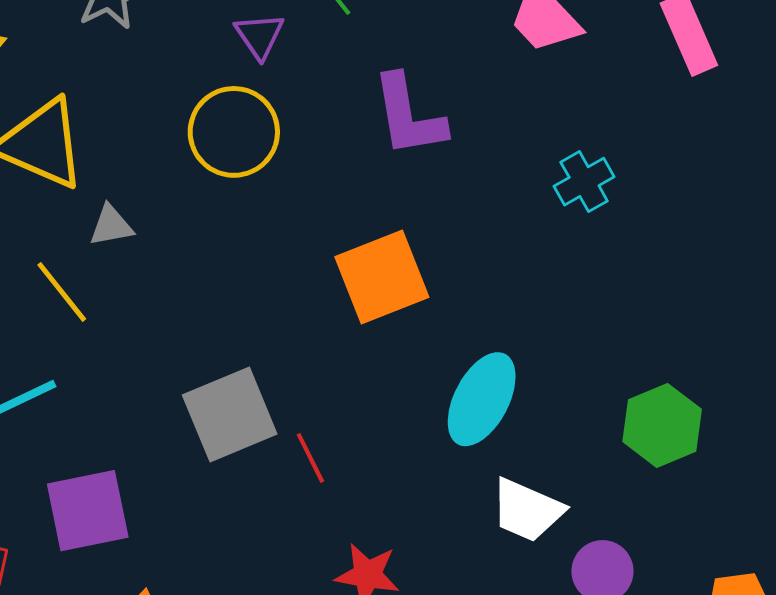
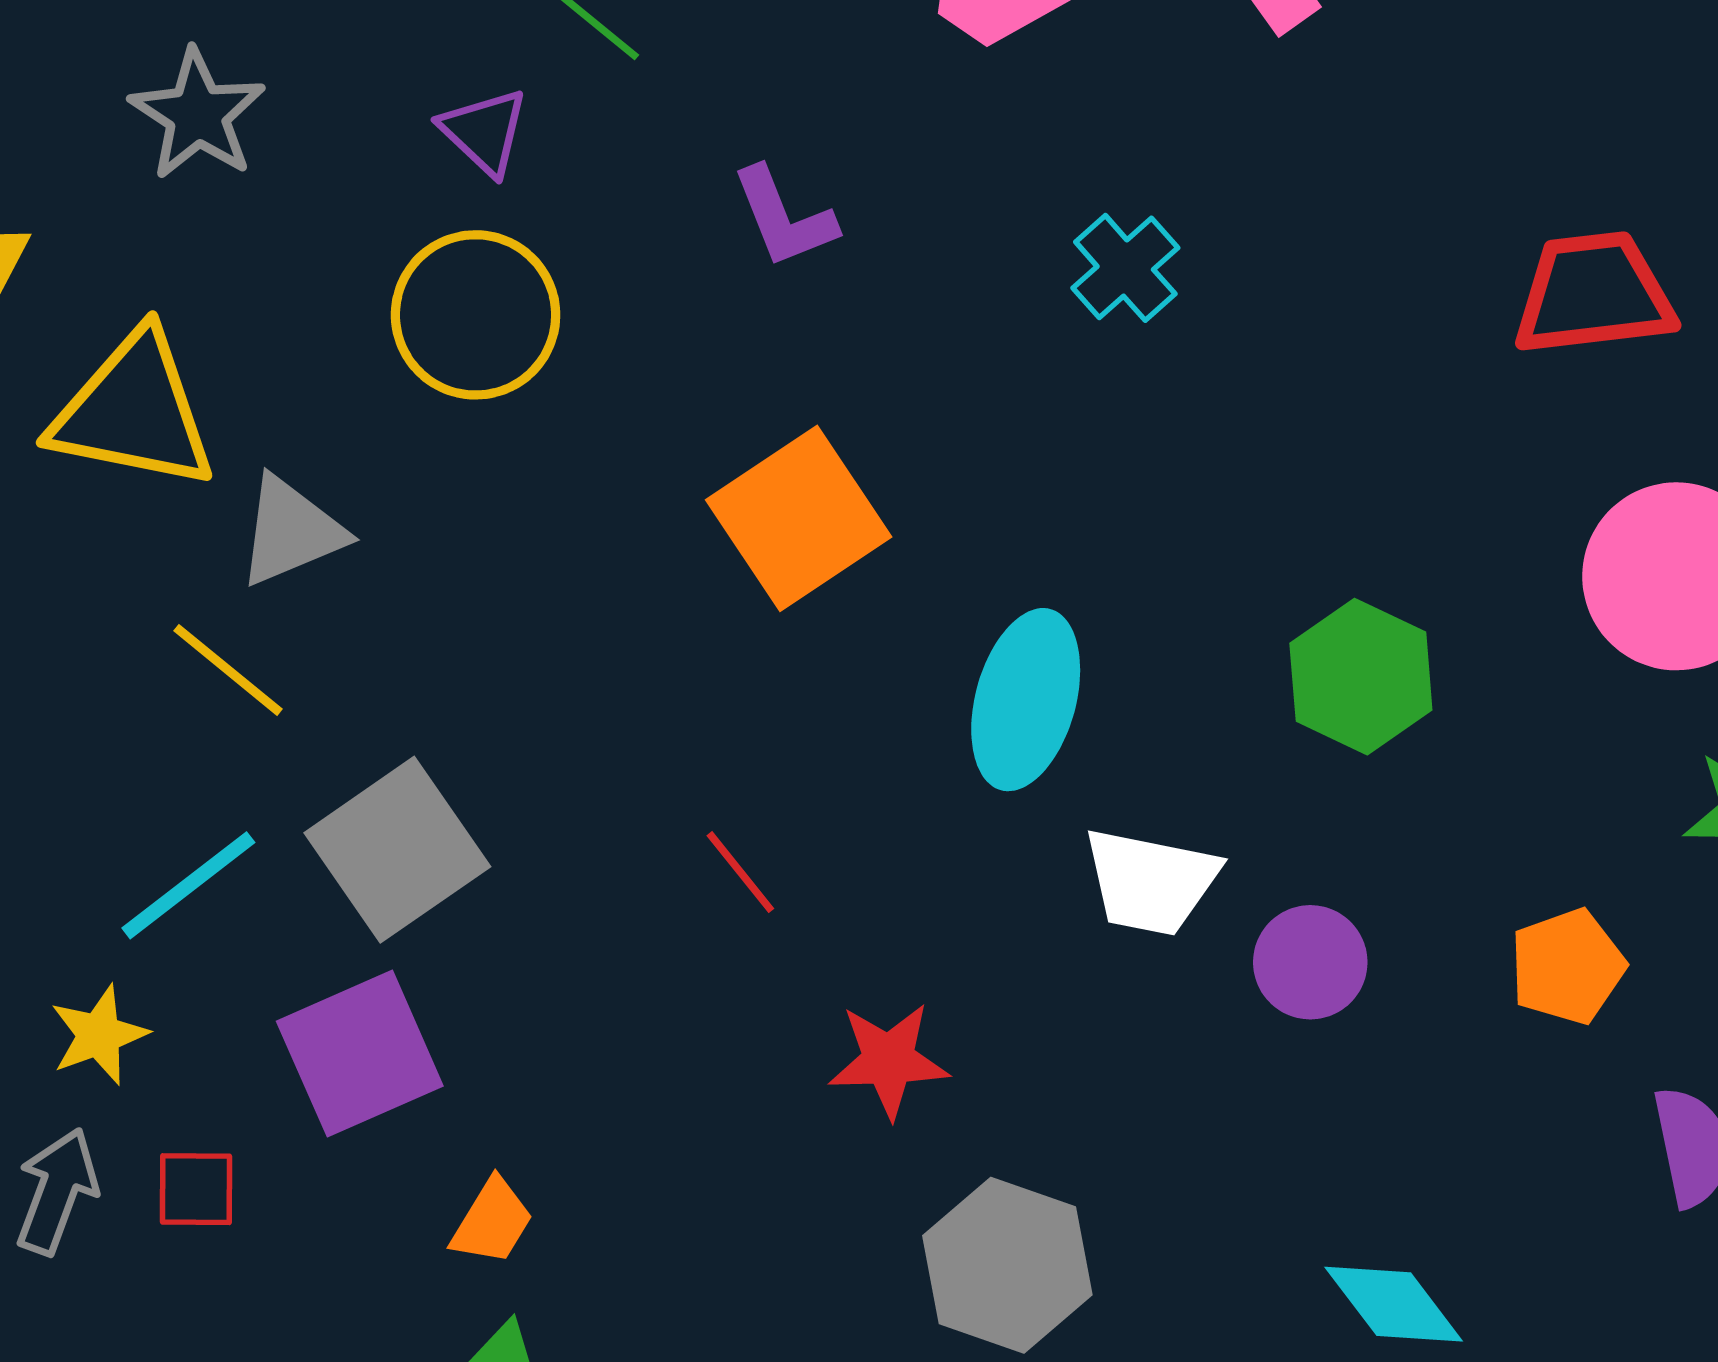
purple L-shape: (409, 116) -> (784, 217), size x0.7
gray triangle: (111, 226) -> (291, 531), size x1.4
gray square: (230, 414) -> (397, 850), moved

